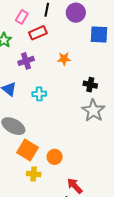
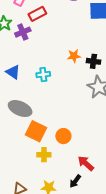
orange star: (64, 59) -> (74, 56), moved
purple cross: (26, 61) -> (23, 32), moved

